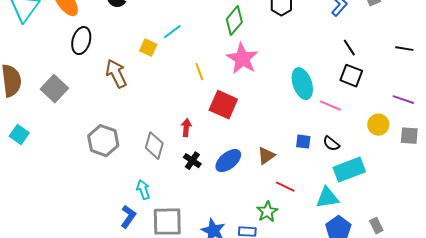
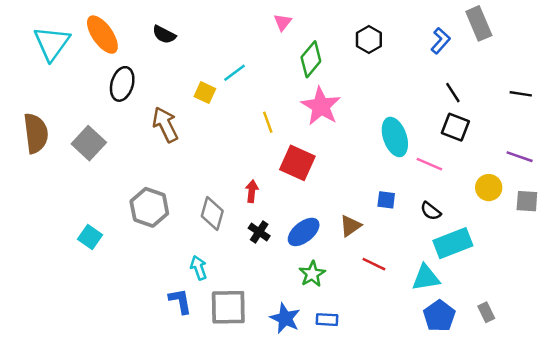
cyan square: (19, 135) -> (90, 237), moved
blue square: (303, 142) -> (386, 200), moved
green star: (267, 212) -> (312, 274), moved
blue L-shape: (128, 217) -> (180, 301), turned -45

